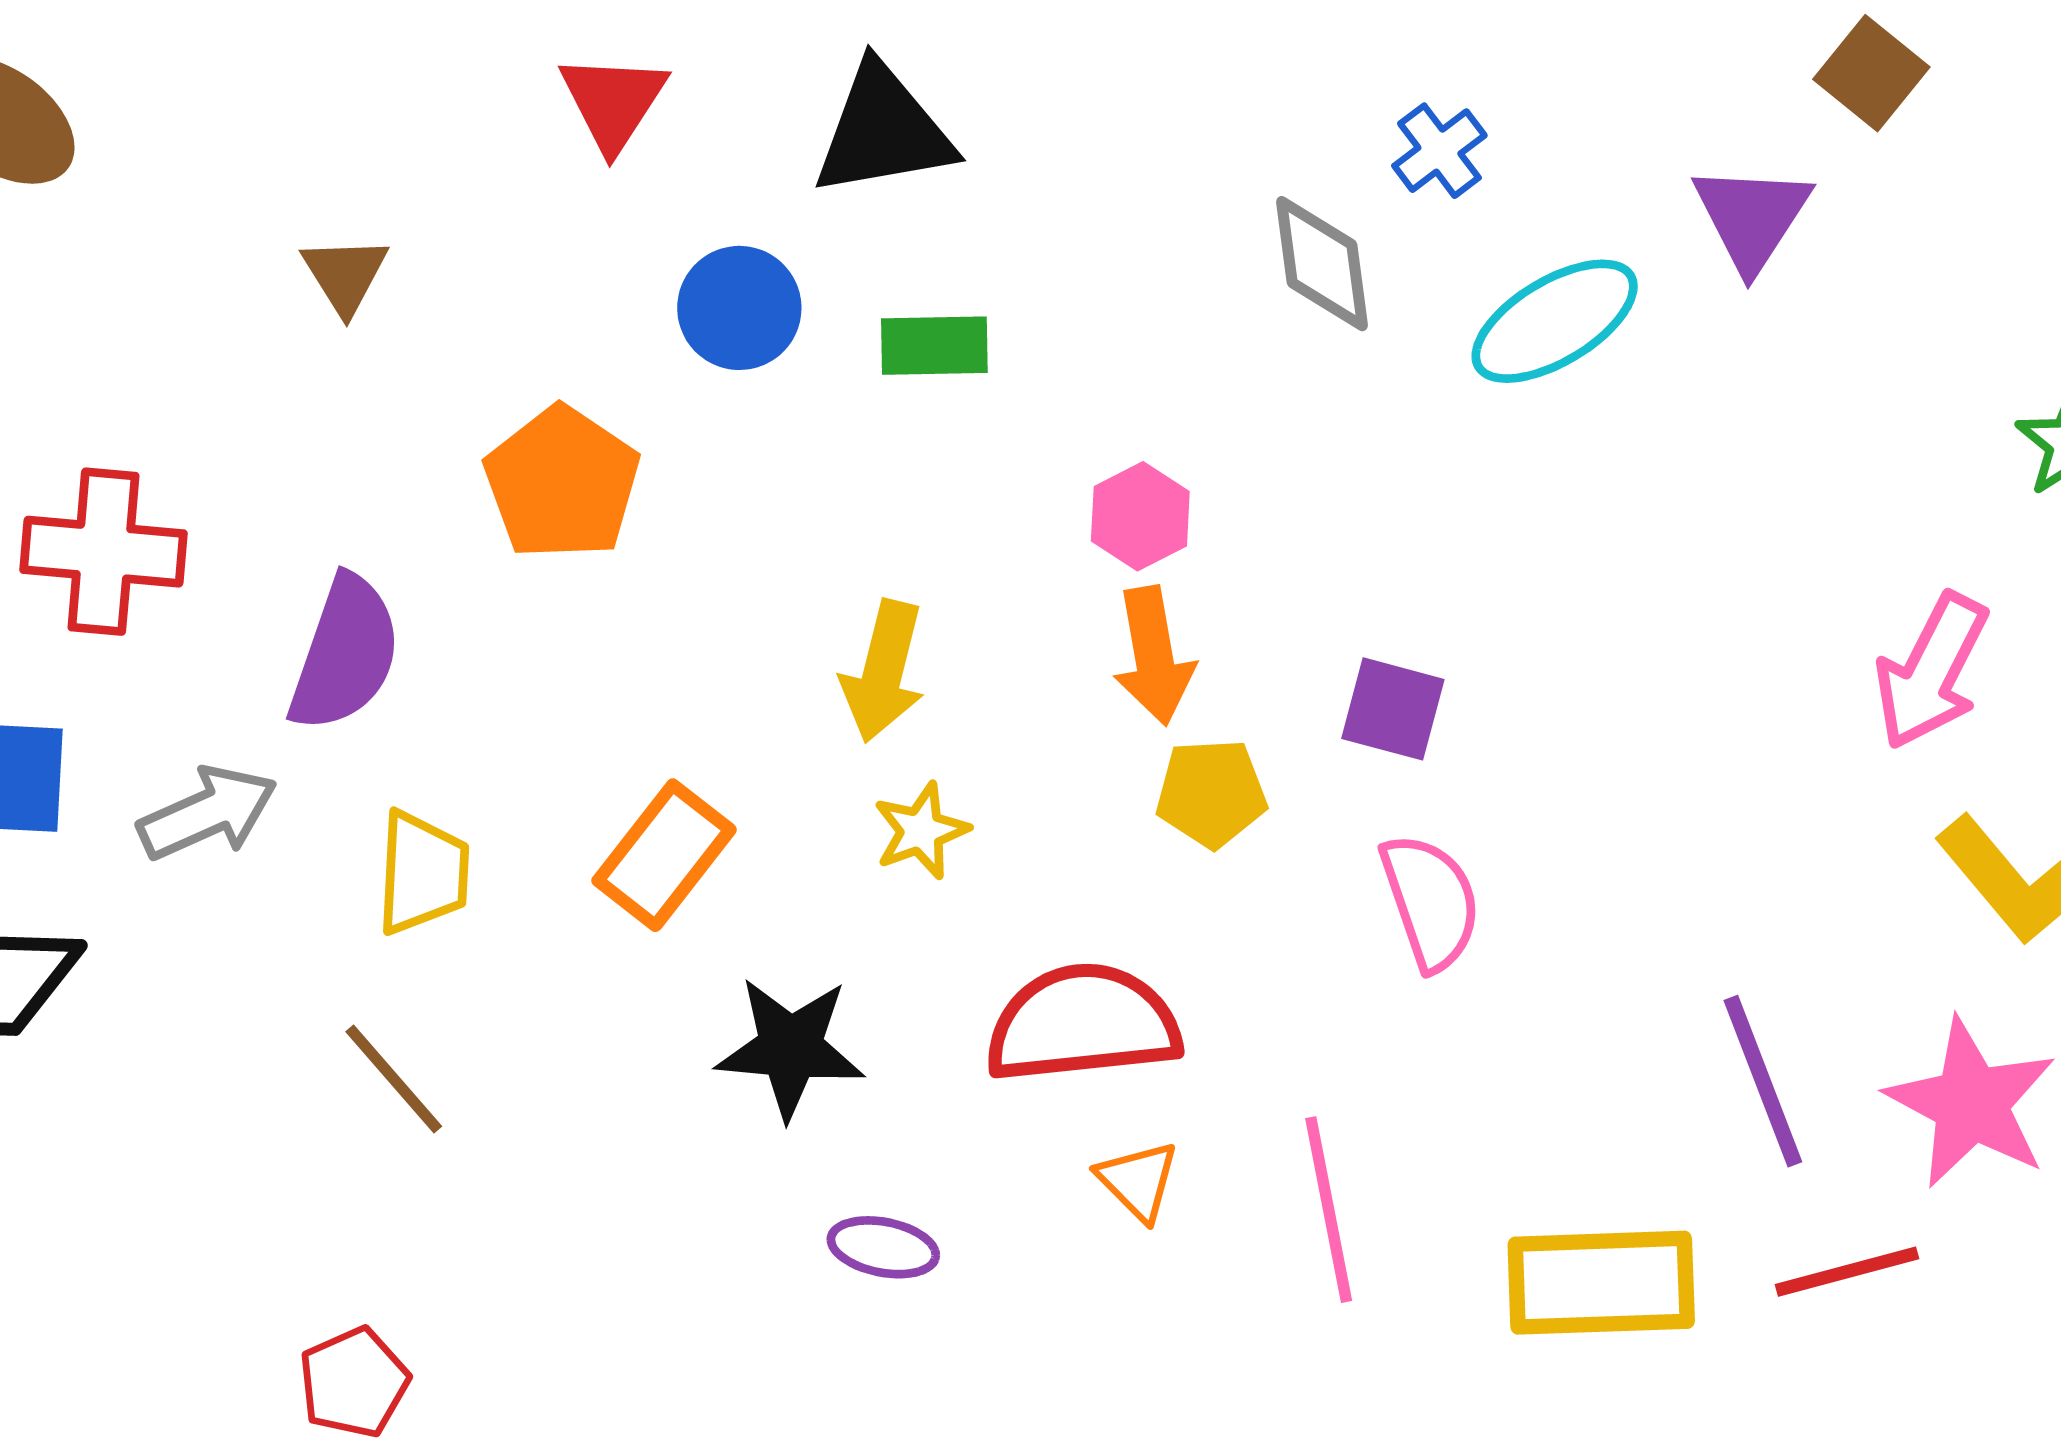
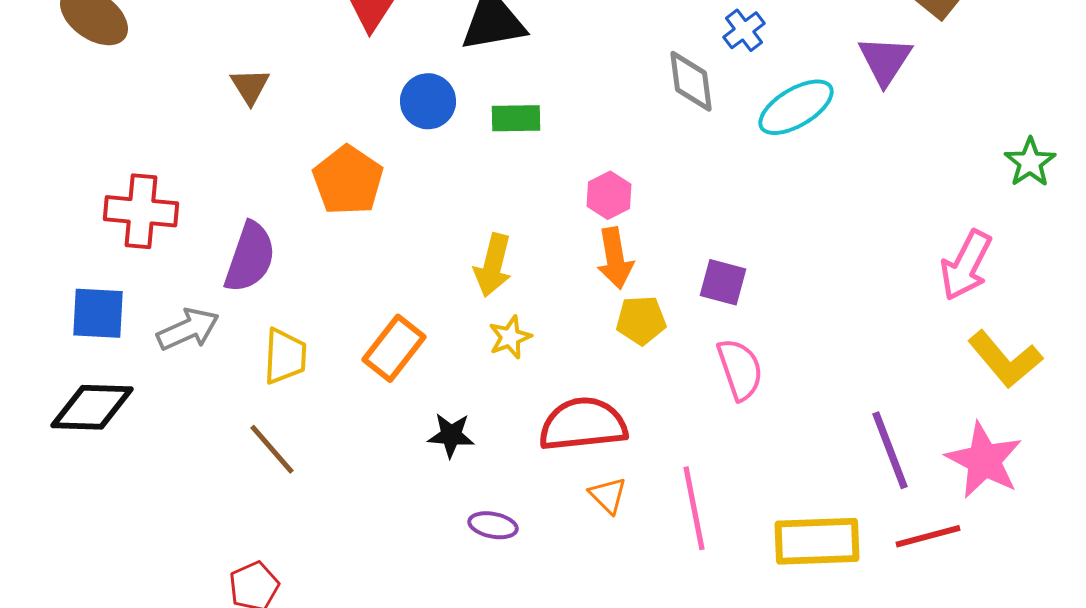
black star: (790, 1048) -> (451, 435), size x0.7

